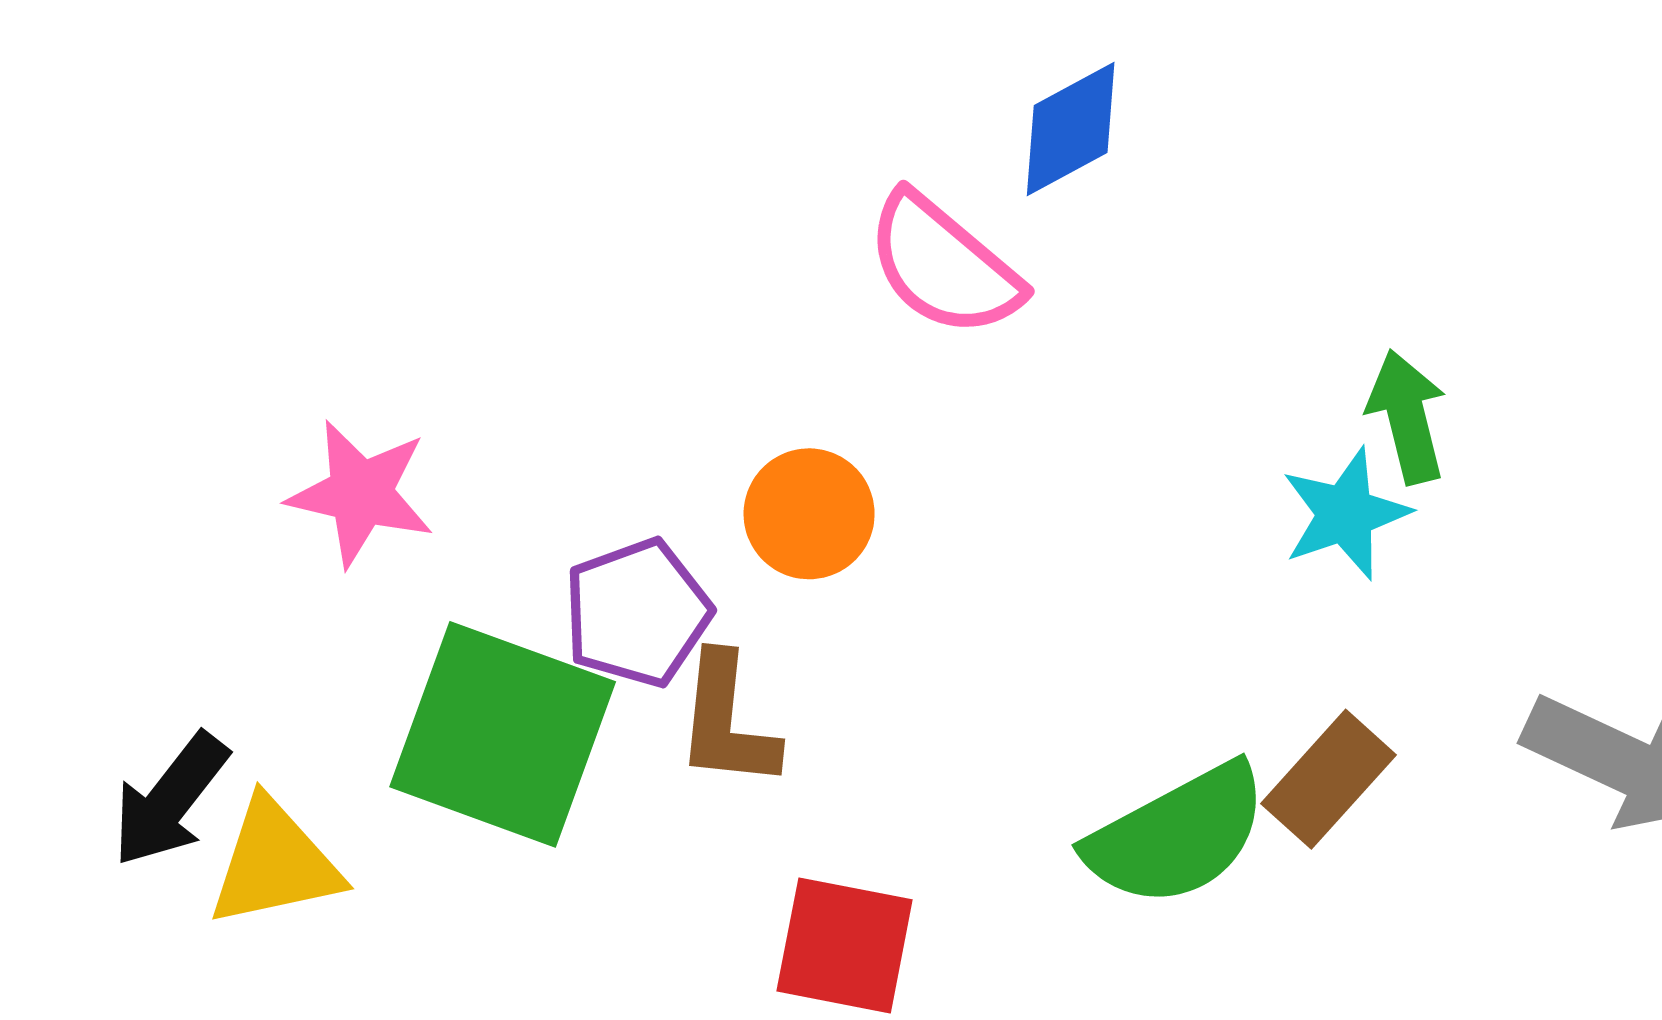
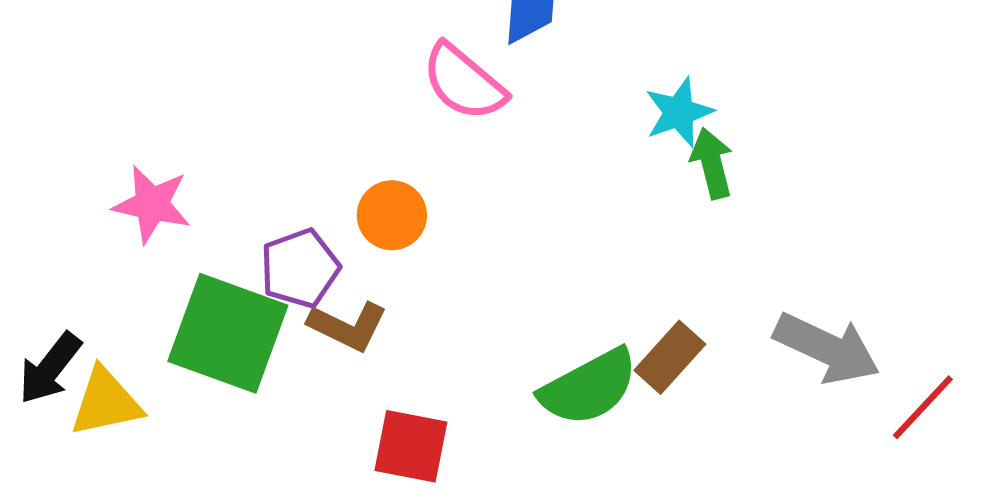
cyan star: (1345, 514) -> (679, 112), moved
brown L-shape: (727, 721) -> (348, 326), turned -70

